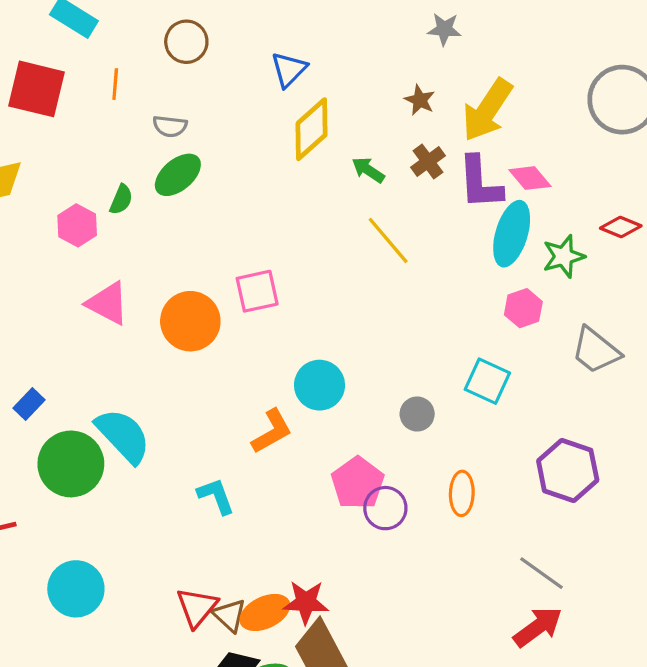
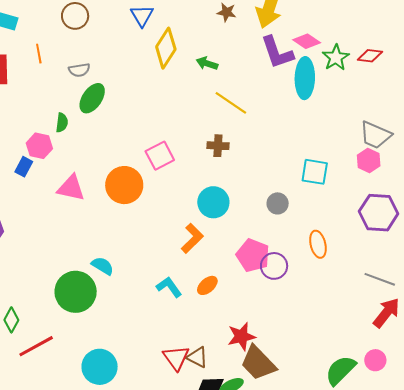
brown cross: (428, 162) -> (218, 146), moved, turned -35
green star: (564, 256) -> (336, 58), moved
pink hexagon: (523, 308) -> (369, 161), moved
blue rectangle: (29, 404) -> (24, 167), moved
cyan semicircle: (123, 436) -> (103, 266), size x0.6
orange ellipse: (265, 612) -> (207, 285), moved, size x0.7

